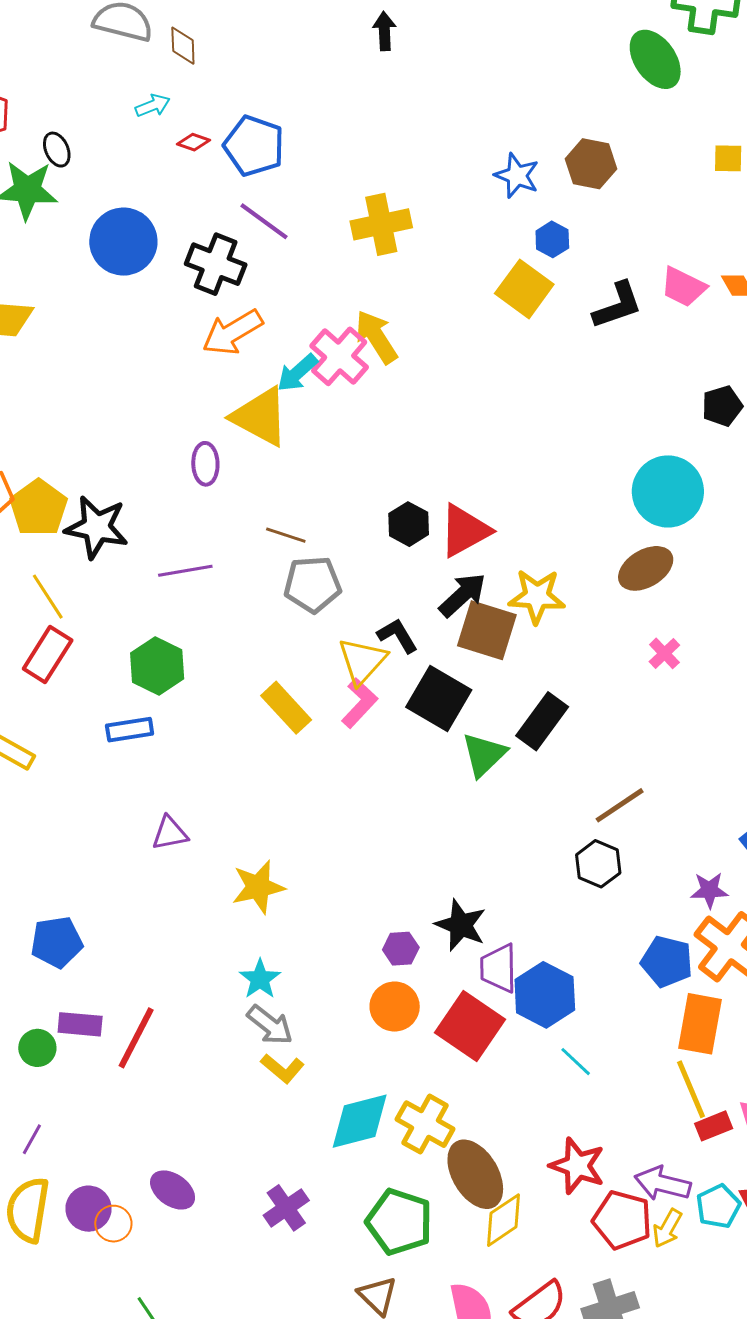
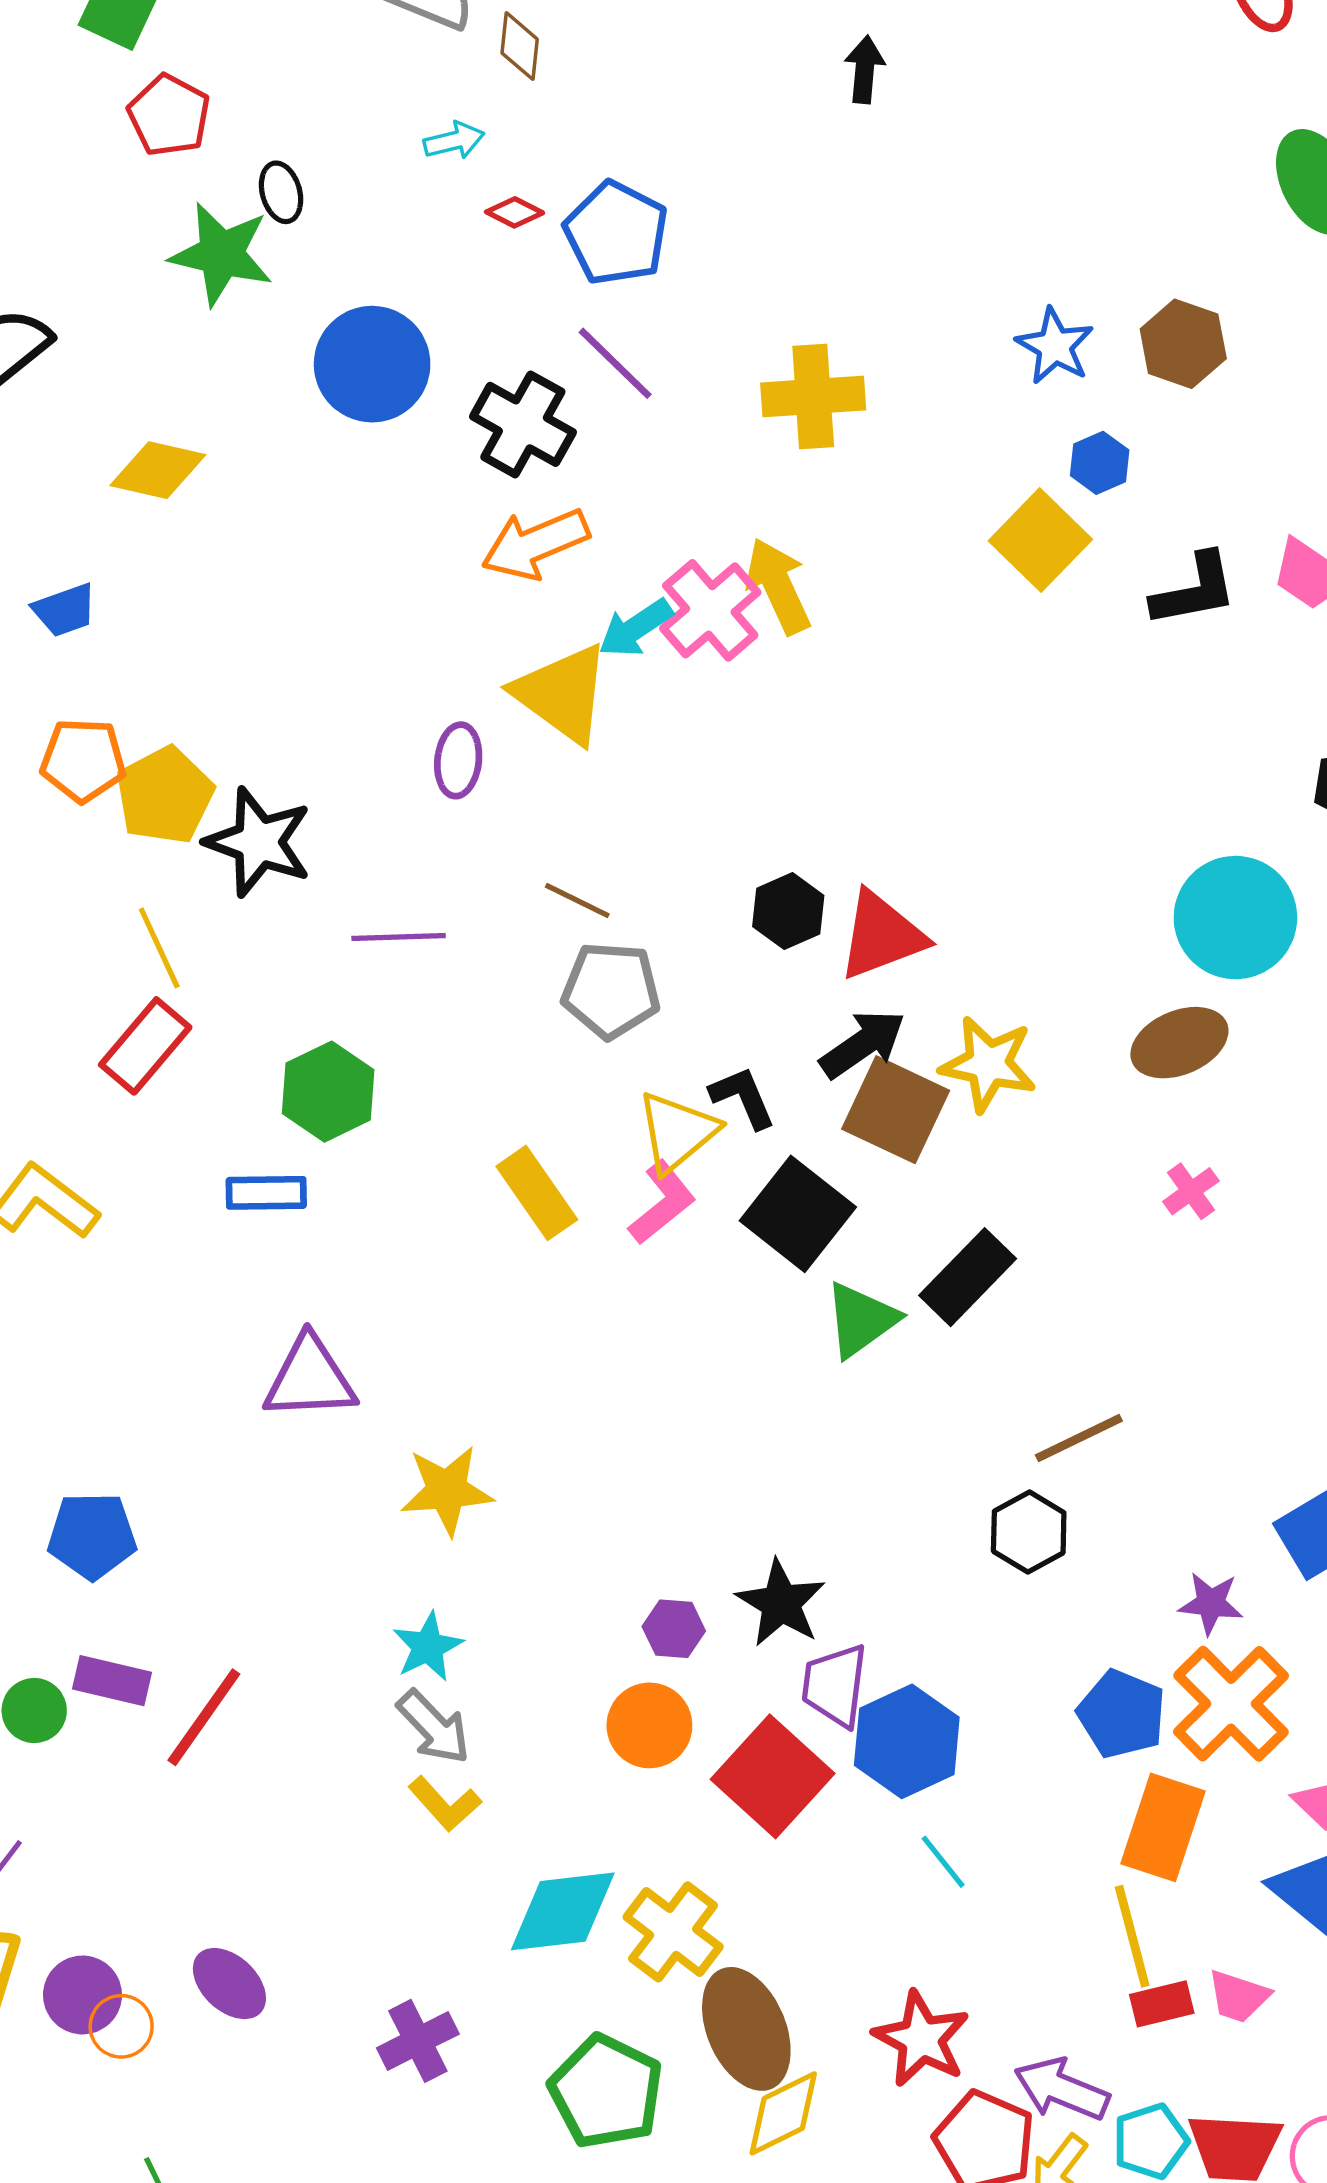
purple triangle: (170, 833) -> (310, 1378), size x1.5

